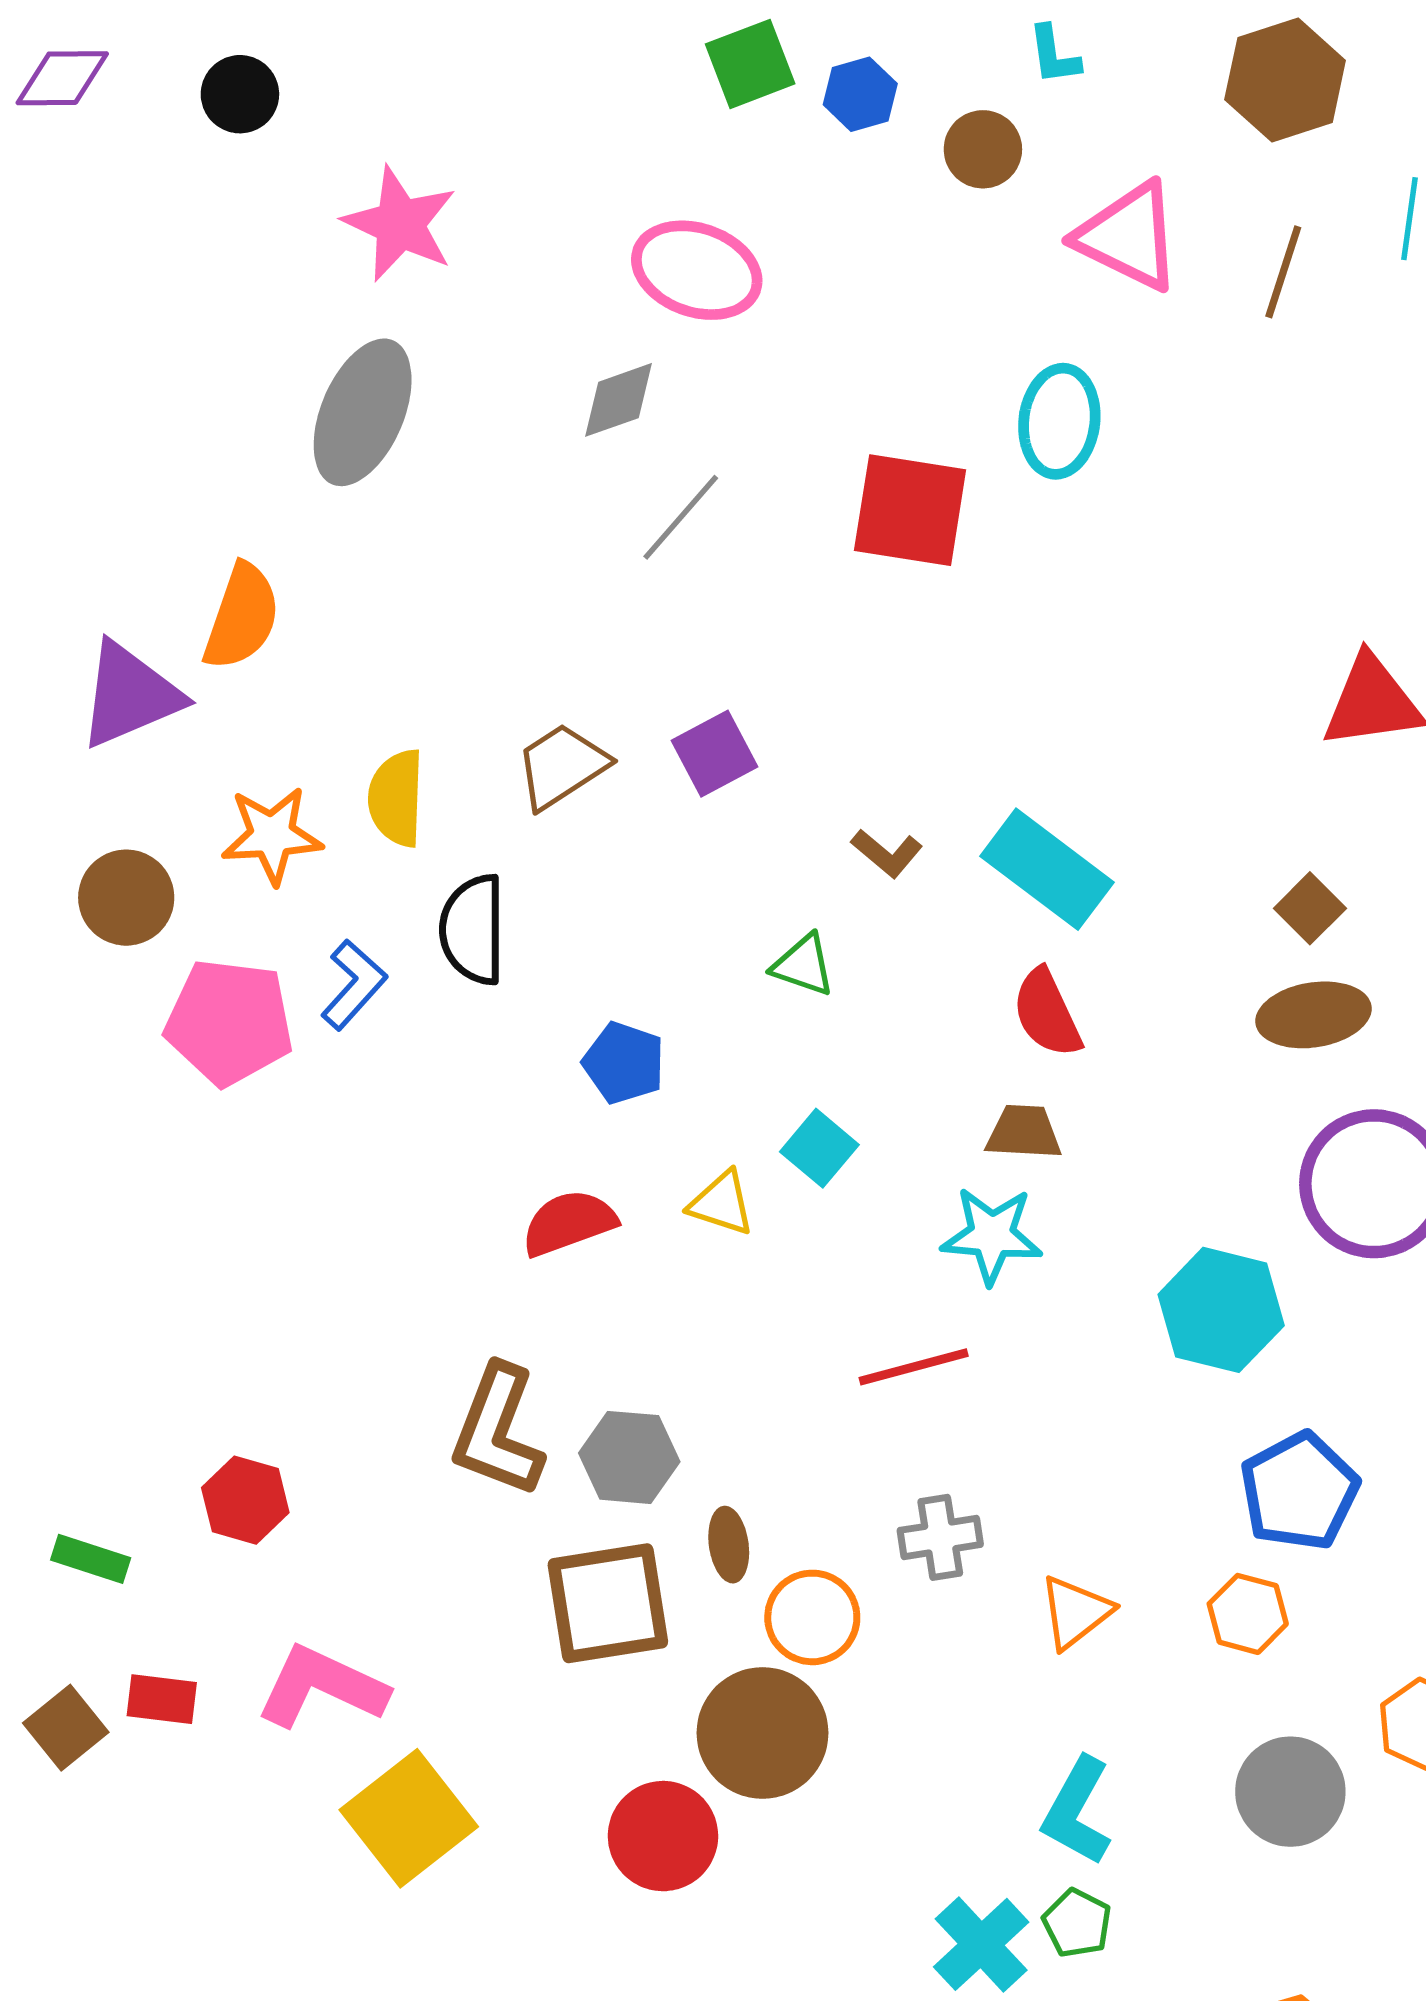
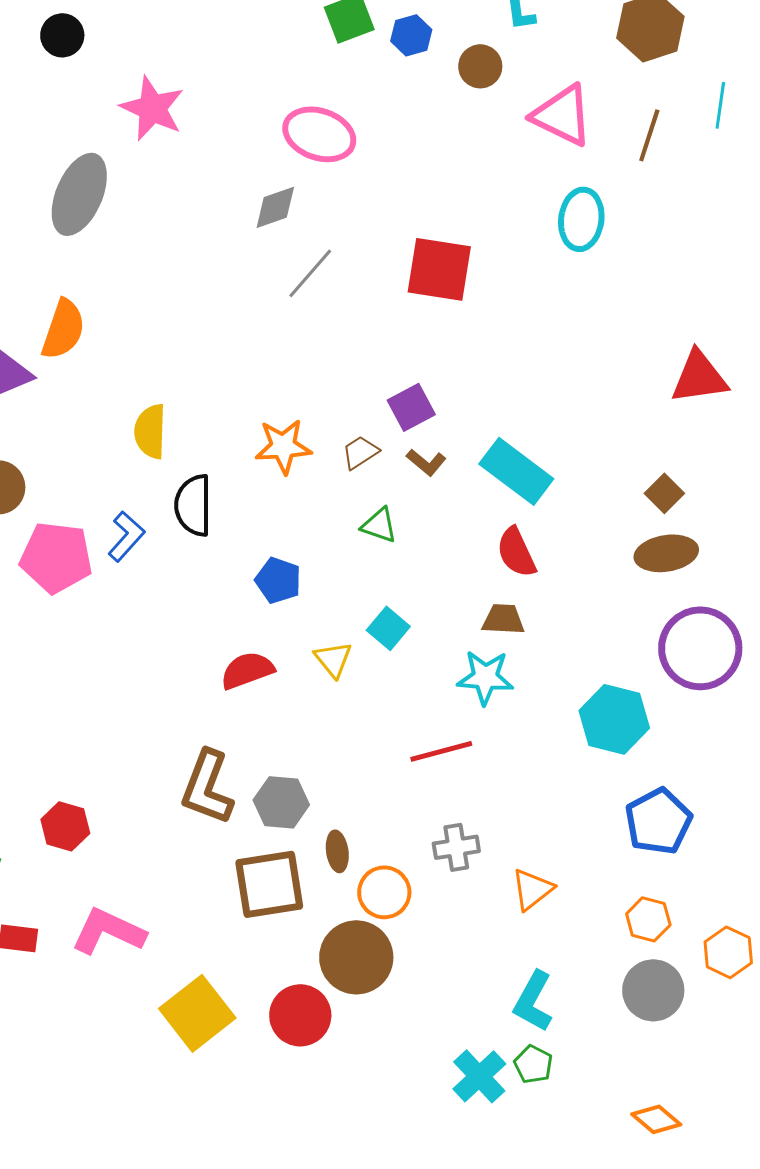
gray ellipse: (363, 412) -> (79, 194), moved
cyan ellipse: (1059, 421) -> (581, 219), moved
purple square: (715, 754) -> (411, 407), moved
brown trapezoid: (562, 766) -> (360, 452), moved, size x0.7
orange star: (272, 835) -> (283, 446), moved
yellow triangle: (722, 1203) -> (333, 659), turned 33
orange hexagon: (1248, 1614) -> (648, 919), moved
yellow square: (409, 1818) -> (197, 1013), moved

